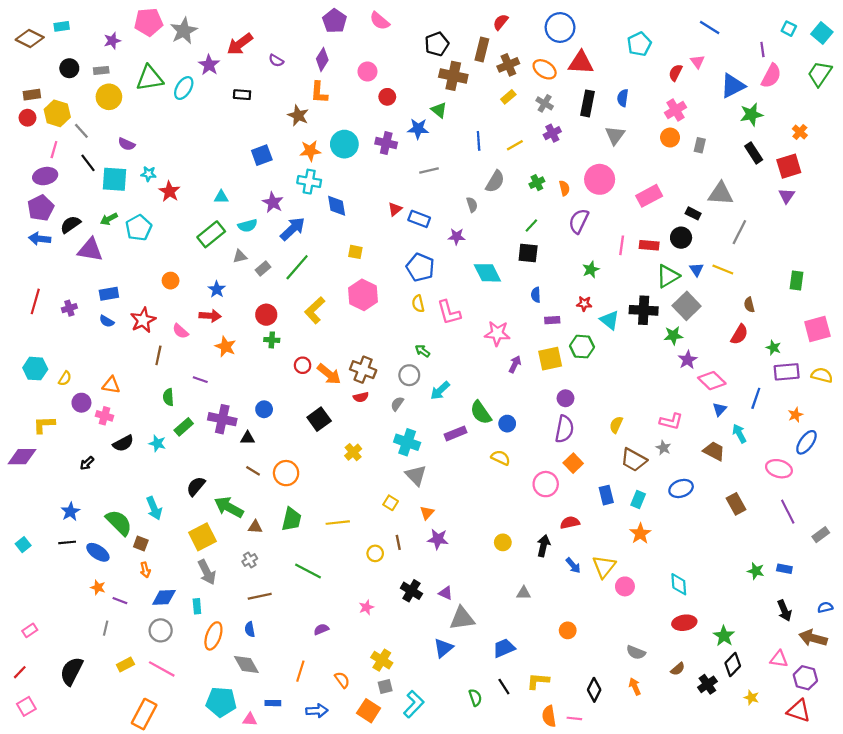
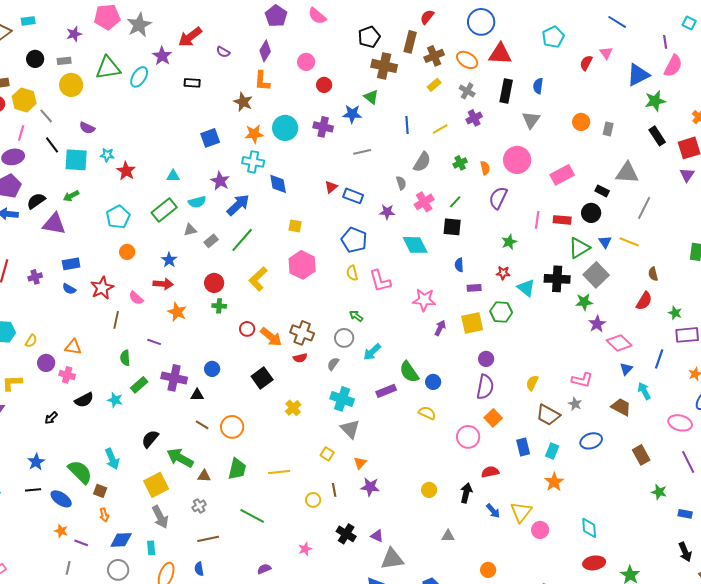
pink cross: (676, 110) -> (424, 202), moved
cyan pentagon: (139, 228) -> (118, 217), moved
green star: (756, 571) -> (659, 492), moved

